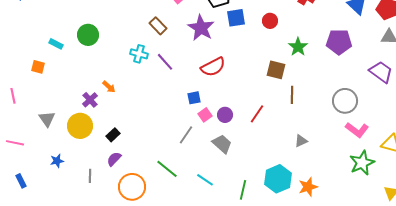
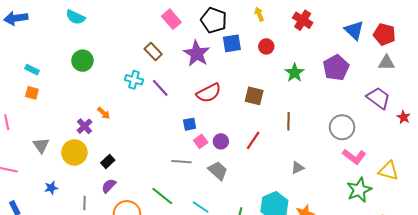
purple pentagon: (339, 42) -> (336, 68), turned -30
cyan rectangle: (56, 44) -> (32, 70), moved
brown square: (276, 70) -> (254, 96), moved
gray line: (186, 135) -> (181, 162), turned 60

